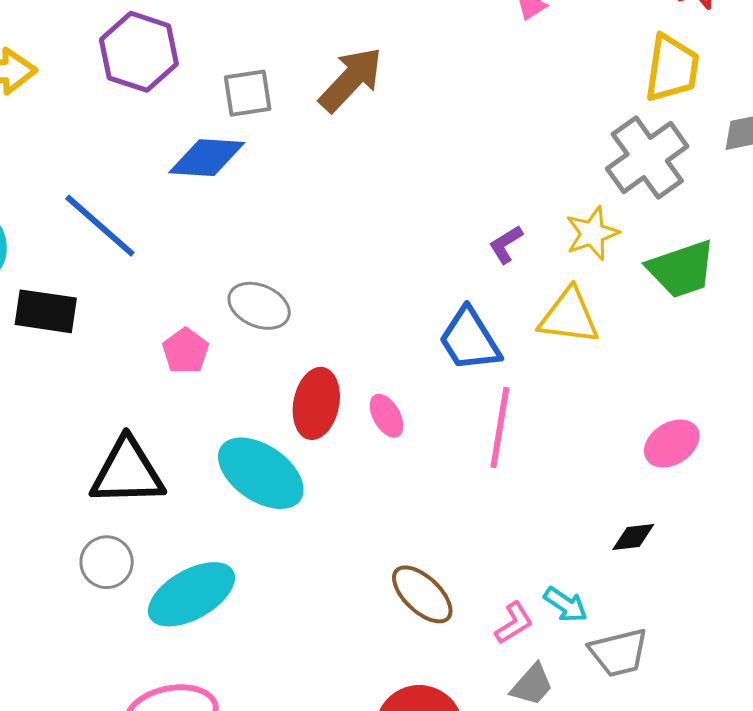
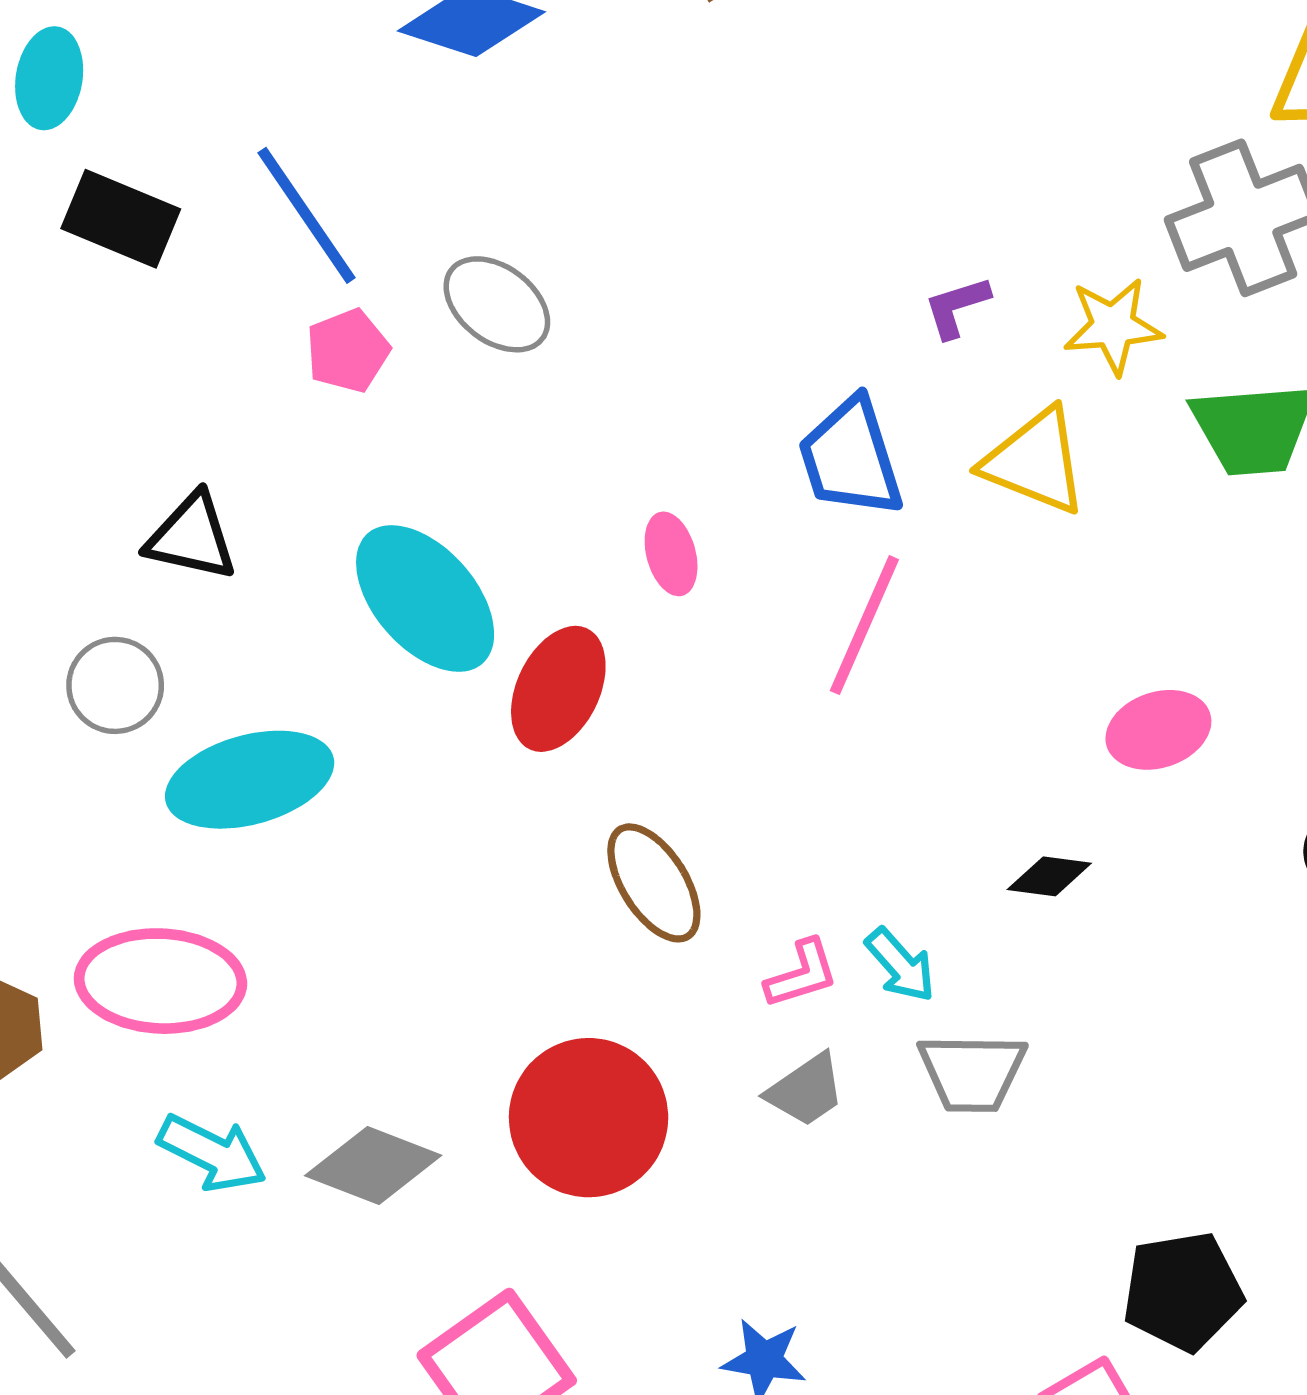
blue line: (100, 226) -> (307, 215), moved
red ellipse: (316, 403) -> (558, 689), moved
black triangle: (127, 472) -> (192, 537), size x0.7

